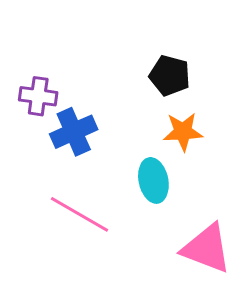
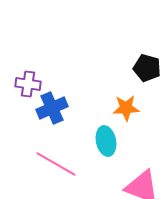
black pentagon: (170, 76) -> (147, 68), moved

